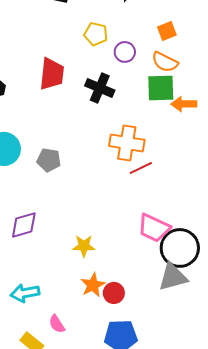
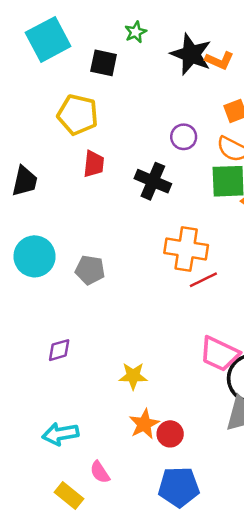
yellow pentagon: (96, 34) -> (78, 115), moved, size x1.4
red trapezoid: (52, 74) -> (94, 164), size x0.7
purple diamond: (24, 225) -> (59, 350), size x0.7

